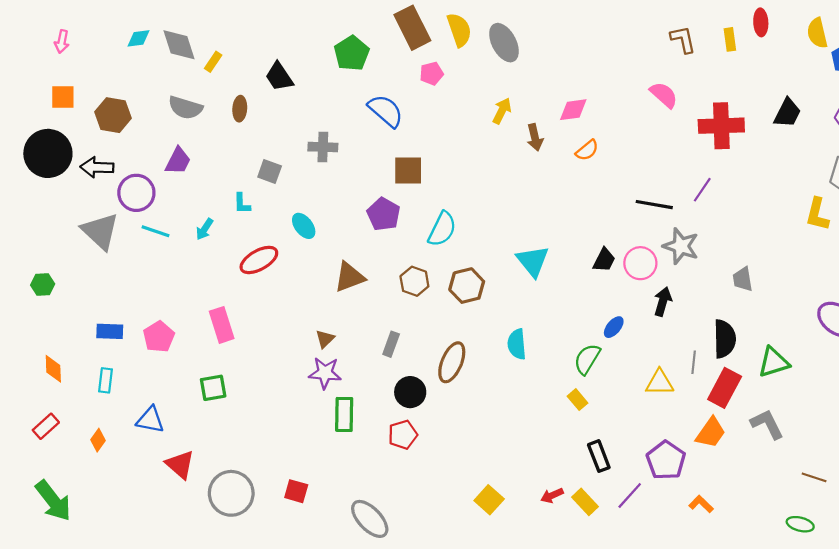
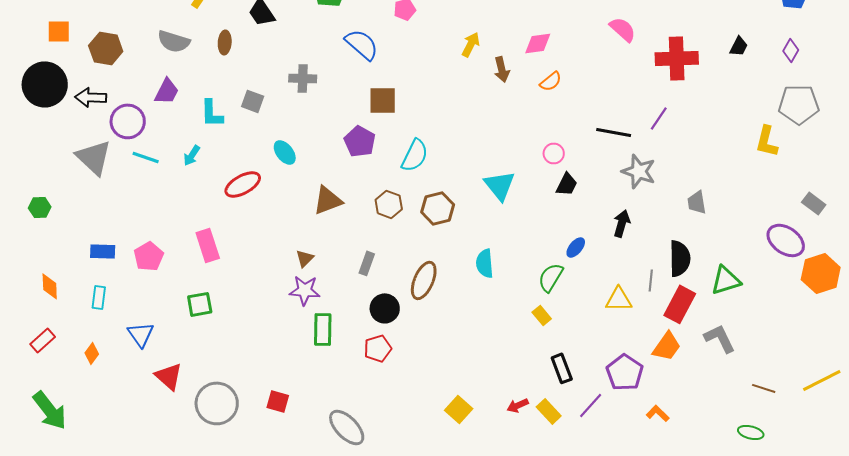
black trapezoid: (787, 113) -> (739, 46), size x0.7
cyan L-shape: (242, 204) -> (212, 113), moved, size x1.4
pink circle: (640, 263) -> (554, 153), moved, size x0.7
blue triangle: (150, 420) -> (141, 334), turned 44

